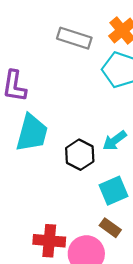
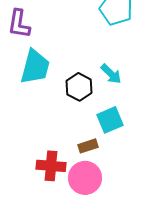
cyan arrow: (115, 141) -> (111, 74), turned -100
brown rectangle: (110, 228) -> (88, 146), moved, turned -54

